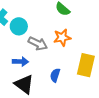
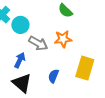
blue arrow: (20, 62) -> (20, 60), turned -70

